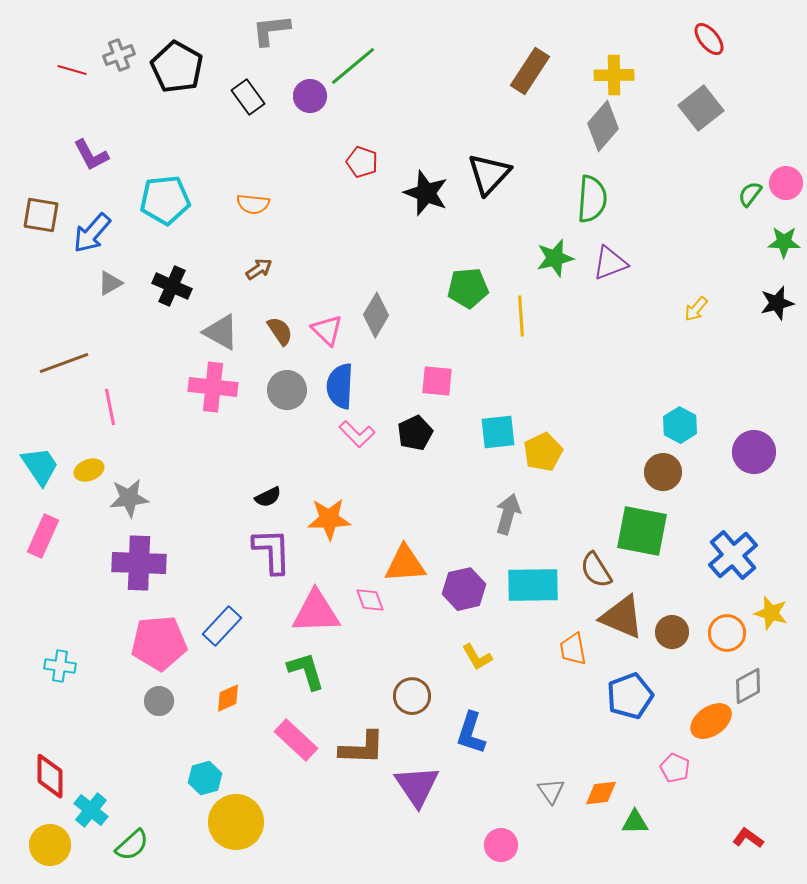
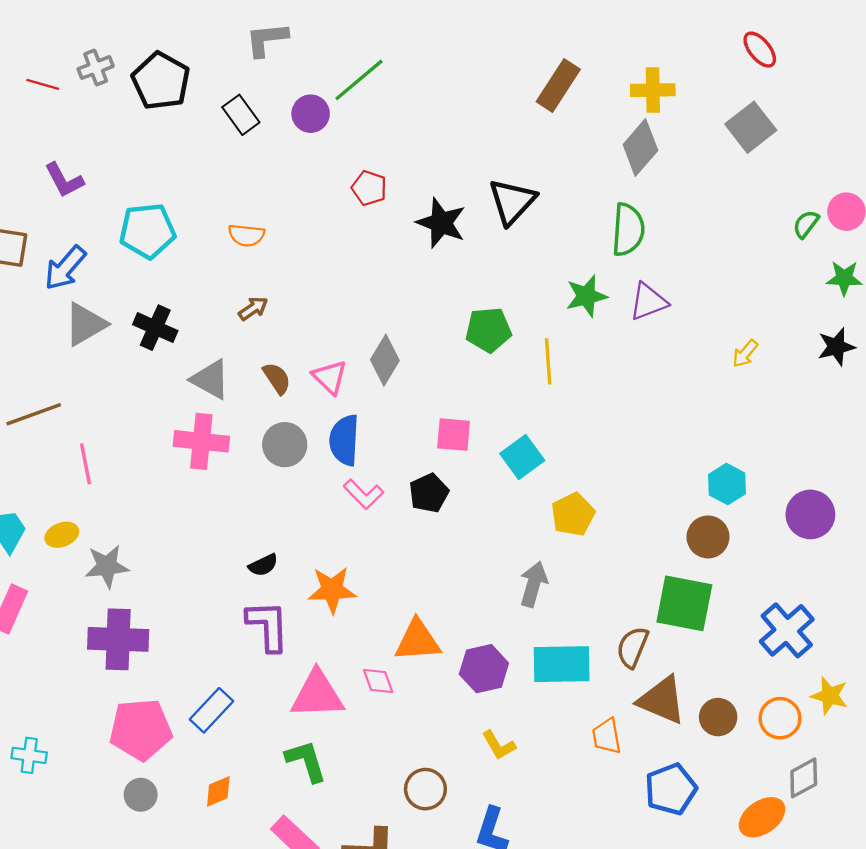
gray triangle: (110, 283) -> (85, 324), size x1.6
cyan square: (498, 432) -> (522, 457), moved, turned -30
brown semicircle: (596, 570) -> (633, 647), turned 54

